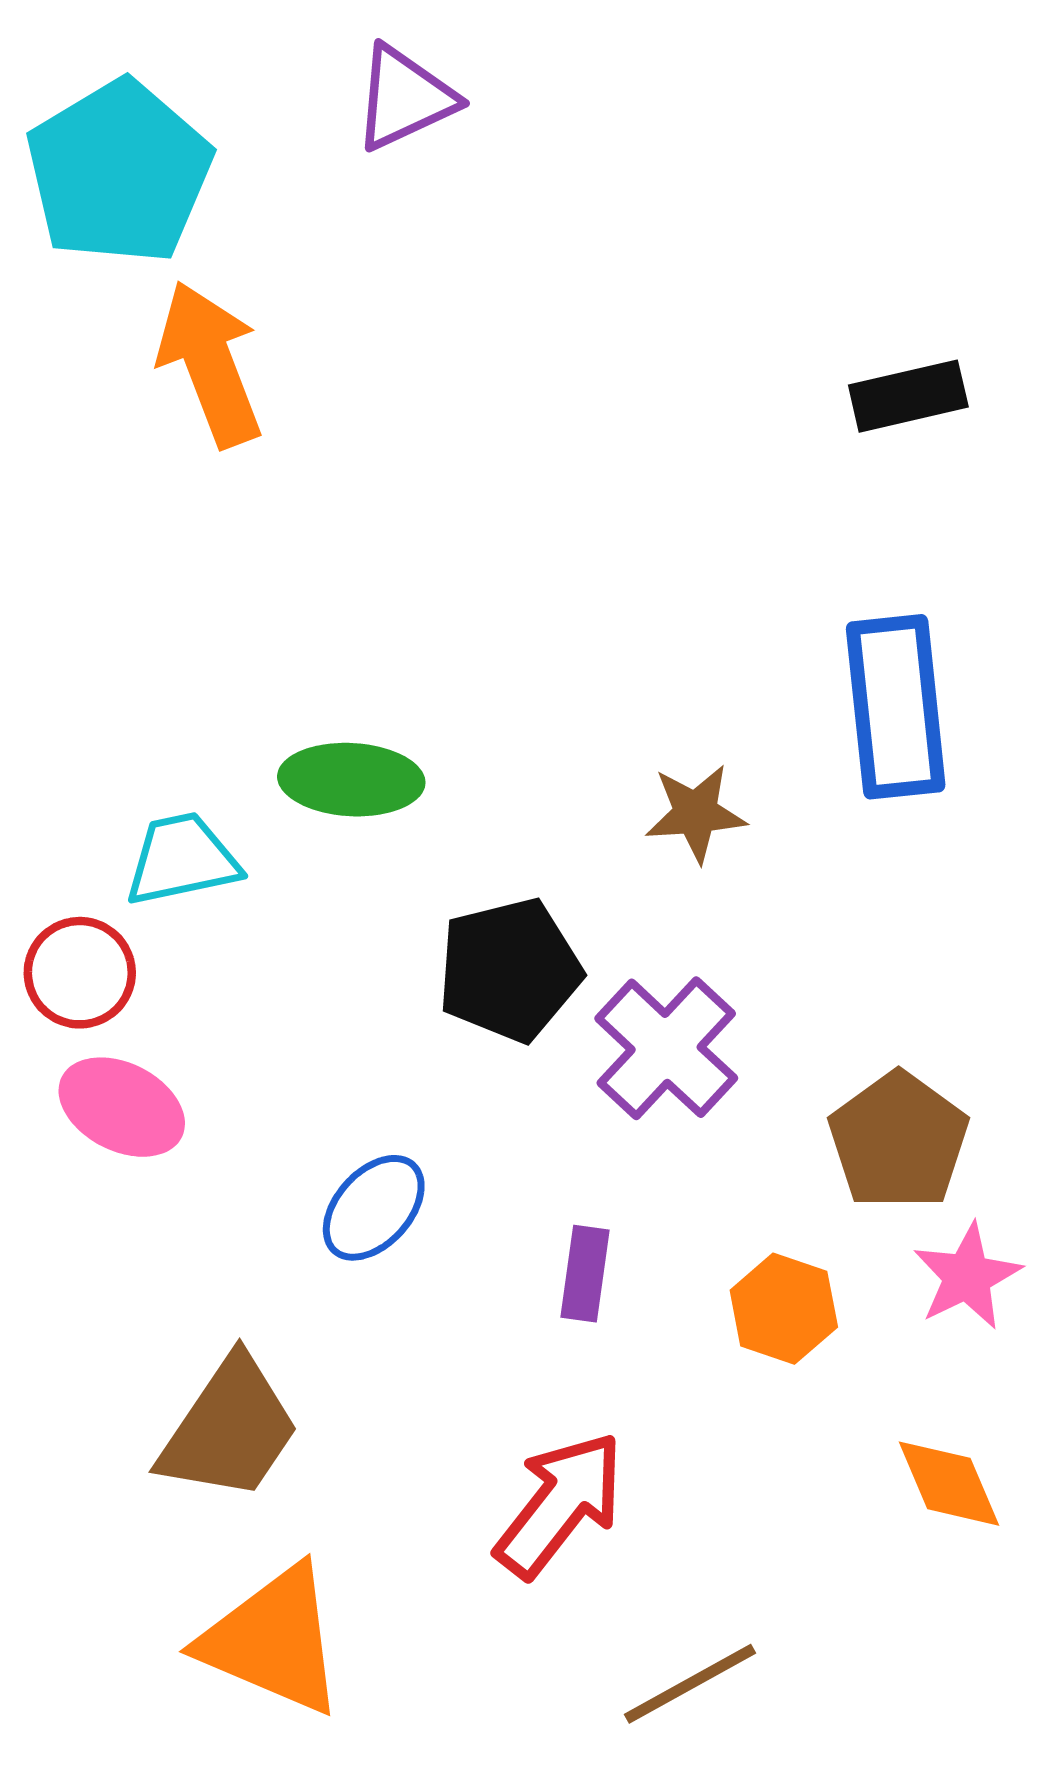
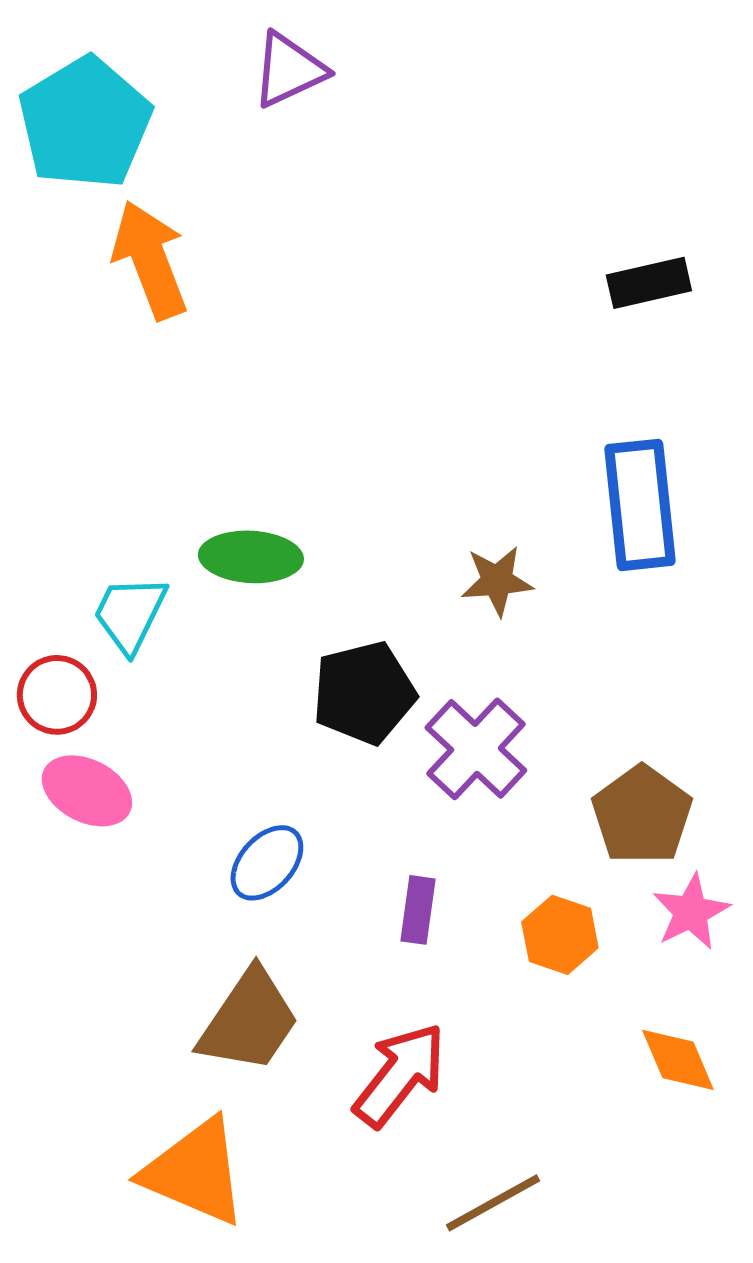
cyan trapezoid: (182, 859) -> (130, 614), turned -52
brown trapezoid: (230, 1429) -> (249, 1021), moved

